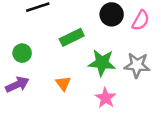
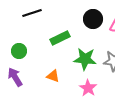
orange triangle: (63, 83) -> (53, 76), turned -32
purple arrow: (17, 85) -> (15, 77), turned -96

